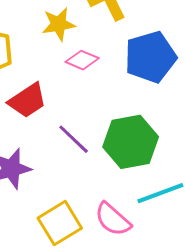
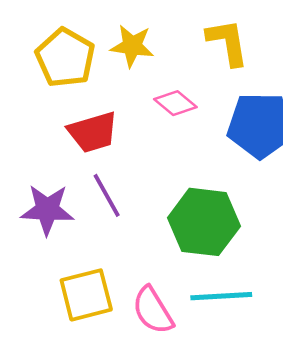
yellow star: (59, 24) -> (132, 46), moved
purple line: (74, 139) -> (107, 195), moved

